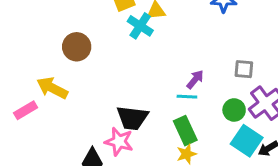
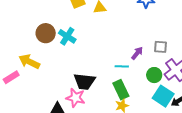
cyan cross: (140, 26) -> (67, 36), moved
purple arrow: (195, 79) -> (137, 53), moved

